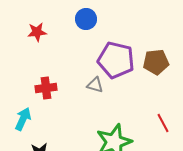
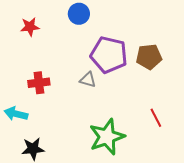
cyan arrow: (23, 119) -> (16, 114), turned -100

